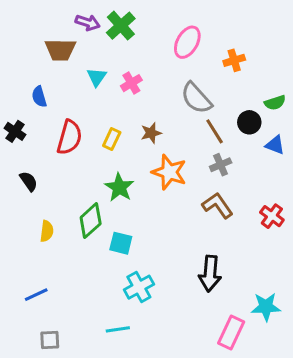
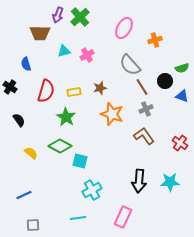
purple arrow: (88, 23) -> (58, 15), turned 91
cyan triangle: (97, 77) -> (64, 51), turned 40
yellow rectangle: (112, 139) -> (74, 92), turned 56
green star: (119, 187) -> (66, 117), moved
green diamond: (91, 221) -> (60, 146), turned 70
yellow semicircle: (47, 231) -> (31, 153), turned -56
cyan star: (266, 307) -> (170, 182), moved
pink rectangle: (231, 332) -> (123, 217), moved

